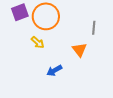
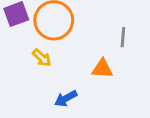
orange triangle: (80, 50) -> (102, 69), turned -49

